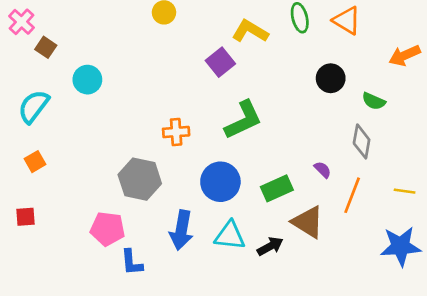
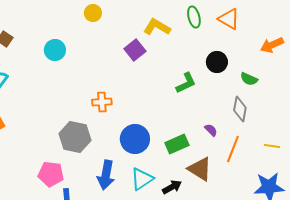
cyan circle: (87, 80) -> (55, 50), moved
green L-shape: (243, 120) -> (186, 83), moved, size x0.7
cyan triangle: (230, 236) -> (142, 179), turned -40

